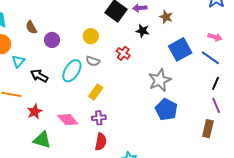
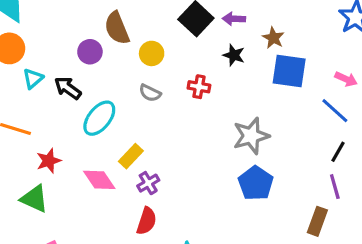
brown semicircle: (31, 27) -> (117, 28), moved, size x1.5
blue square: (180, 49) -> (289, 71), moved, turned 30
red cross: (123, 53) -> (199, 87), turned -32
cyan ellipse: (72, 71) -> (99, 118), moved
black arrow: (39, 76) -> (68, 88), moved
yellow rectangle: (96, 92) -> (131, 156), moved
purple cross: (99, 118) -> (148, 183), turned -32
green triangle: (42, 140) -> (34, 199), moved

